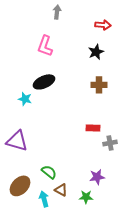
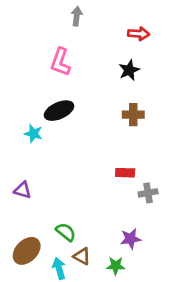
purple triangle: (17, 141) -> (23, 190), size x0.6

